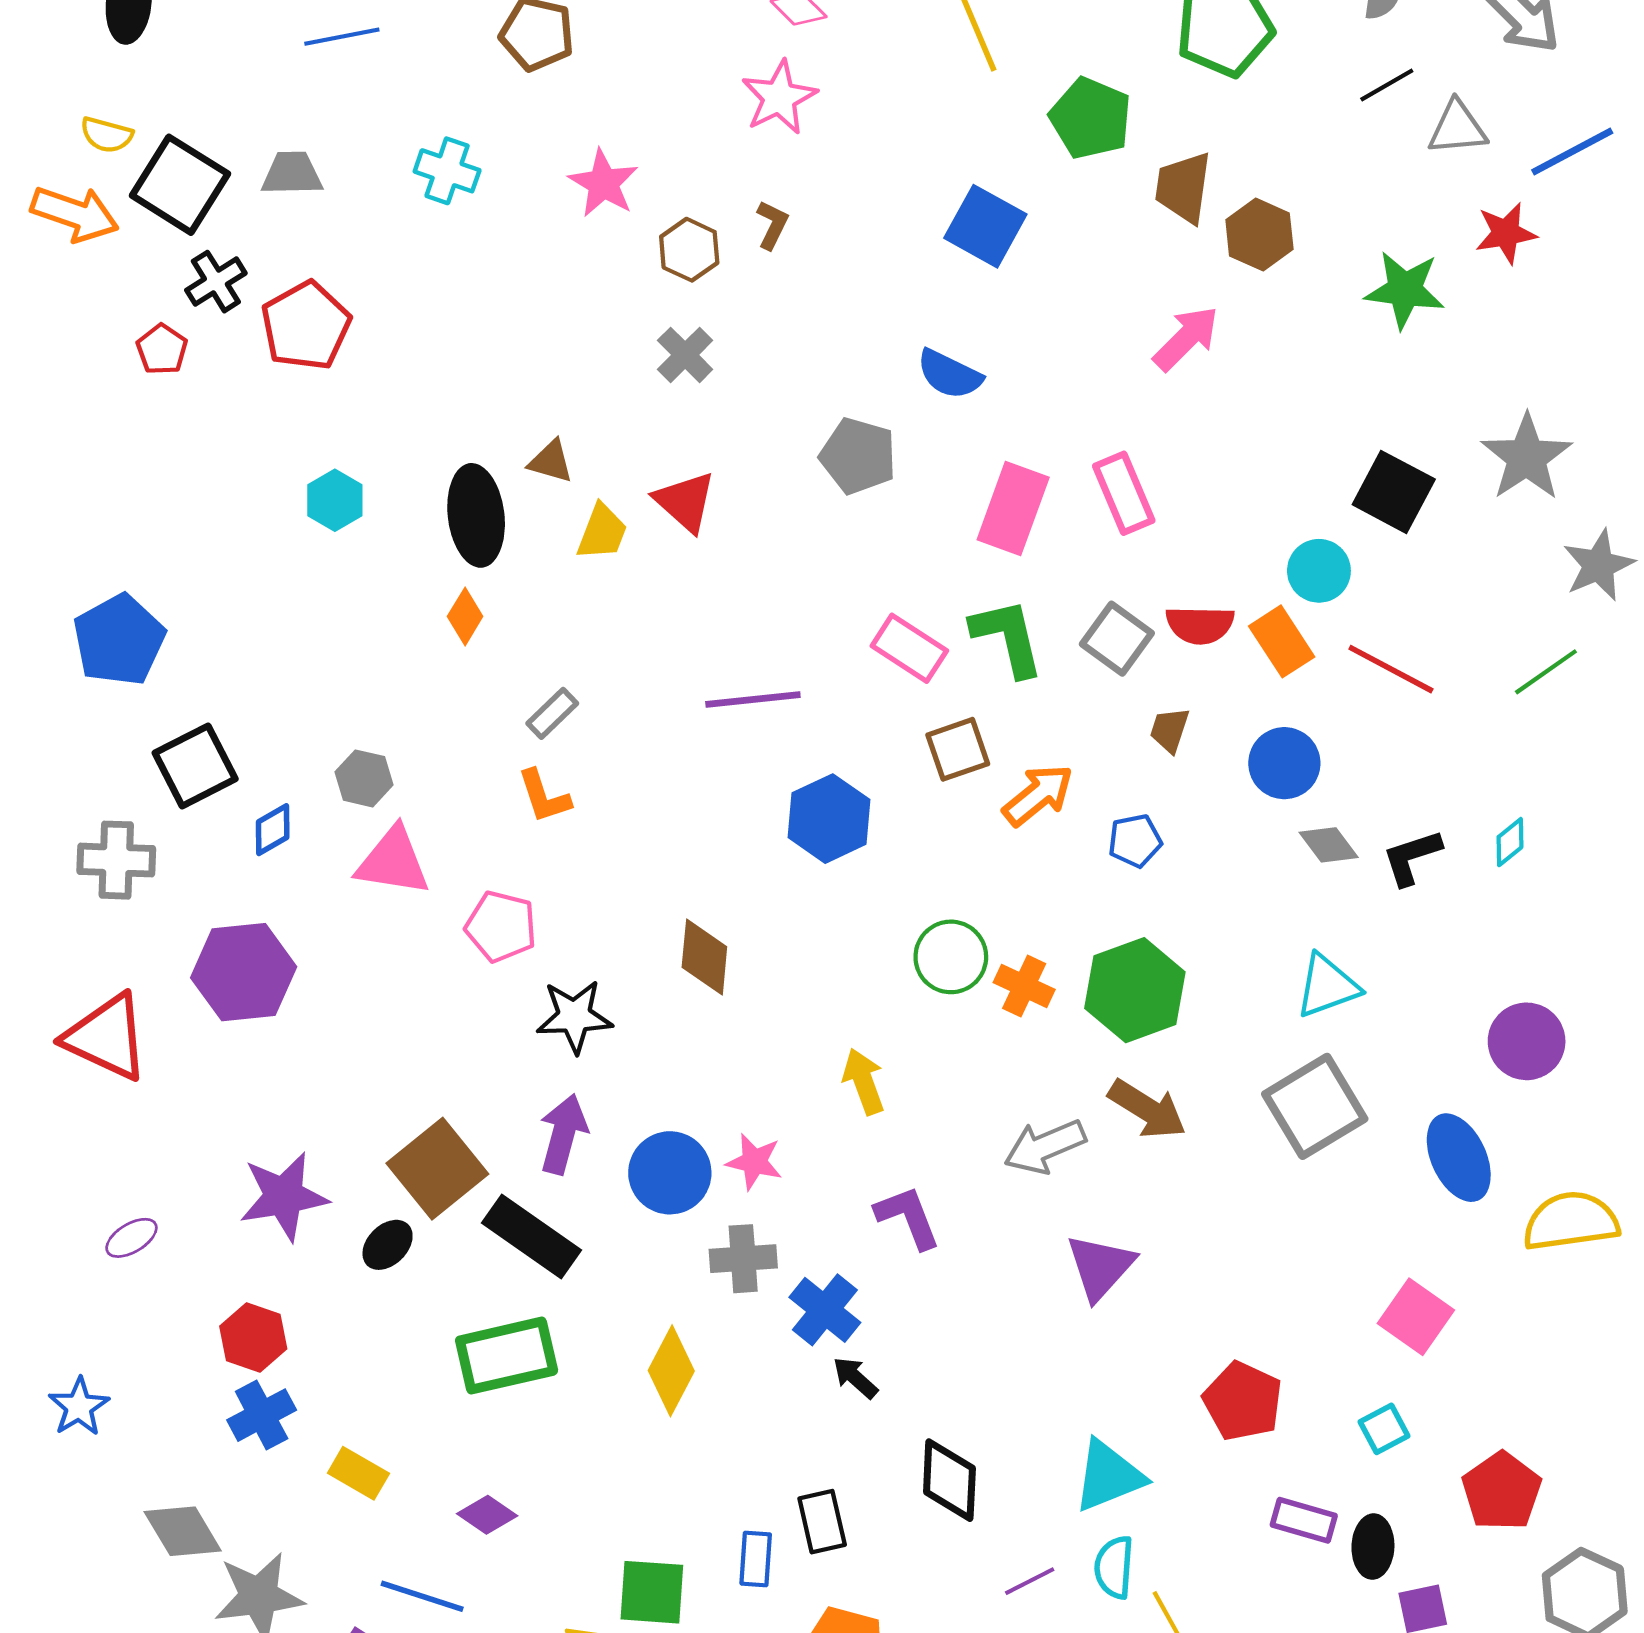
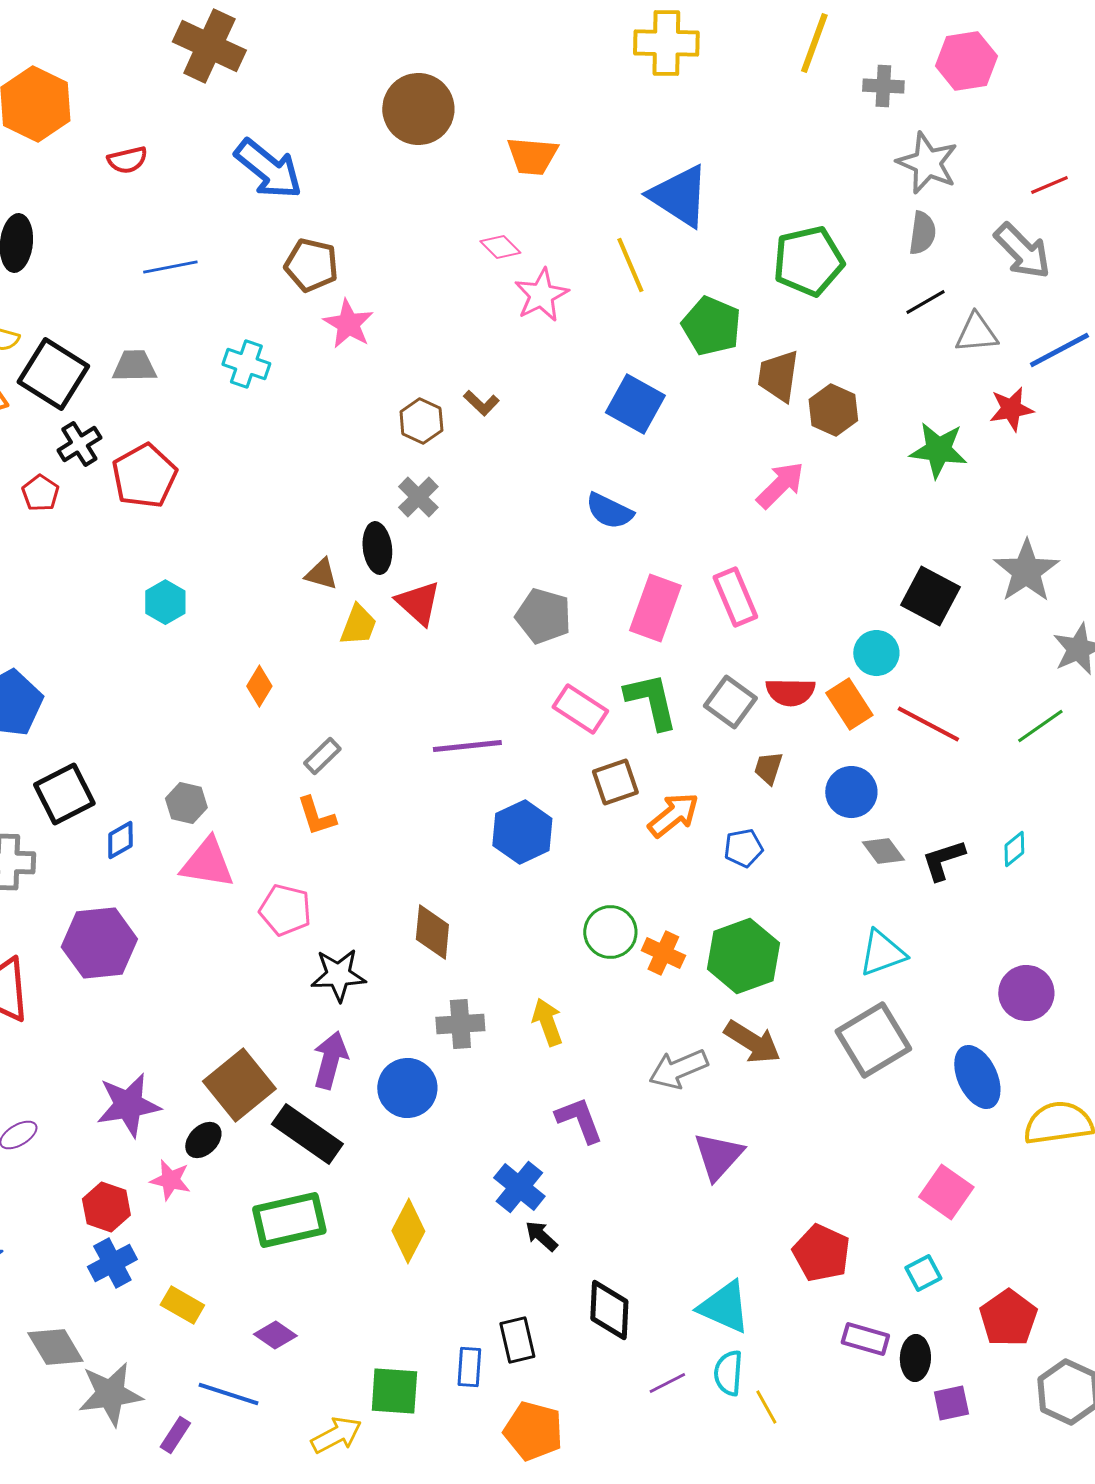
pink star: (779, 97) -> (541, 295), moved
pink star: (603, 183) -> (348, 324), moved
brown L-shape: (772, 225) -> (481, 403), turned 108
gray pentagon: (858, 456) -> (543, 616), moved
black ellipse: (476, 515) -> (377, 548), moved, size x0.7
pink star: (754, 1162) -> (170, 1180), moved
gray cross: (743, 1259) -> (460, 1024), moved
cyan triangle: (1109, 1476) -> (724, 1307), turned 46

